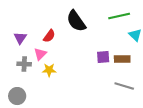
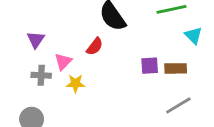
red semicircle: (49, 36) -> (95, 46), moved
gray line: (124, 86) -> (178, 105), turned -48

